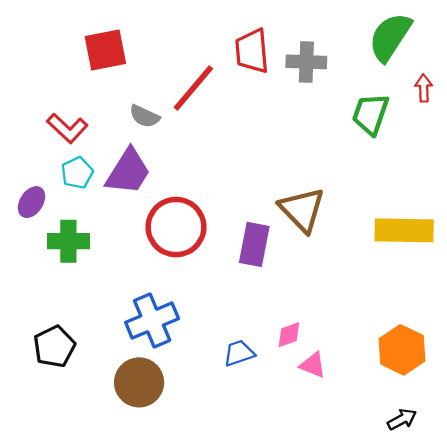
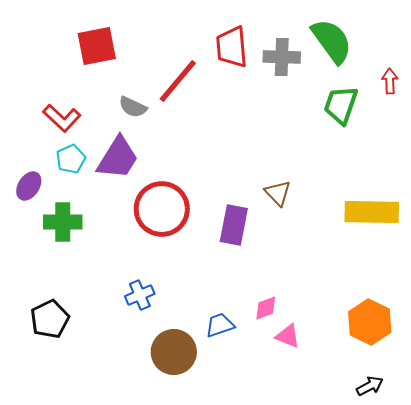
green semicircle: (390, 37) -> (332, 41), moved, turned 111
brown triangle: (302, 210) -> (278, 193), size x0.6
blue cross: (152, 320) -> (140, 295), size x0.6
brown circle: (139, 382) -> (174, 352), moved

